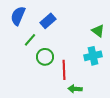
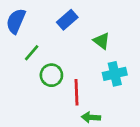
blue rectangle: (48, 21) -> (67, 20), moved
green triangle: (98, 31) -> (102, 41), moved

